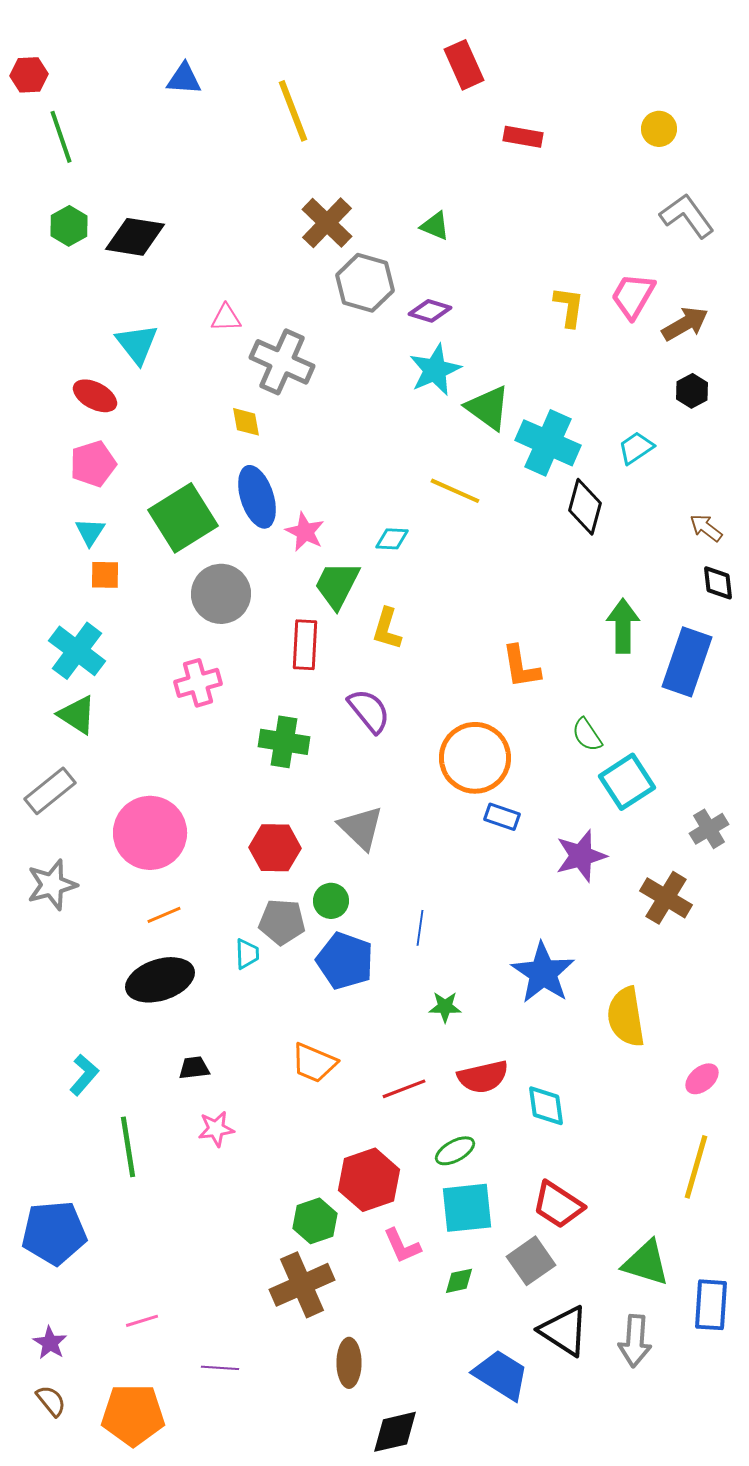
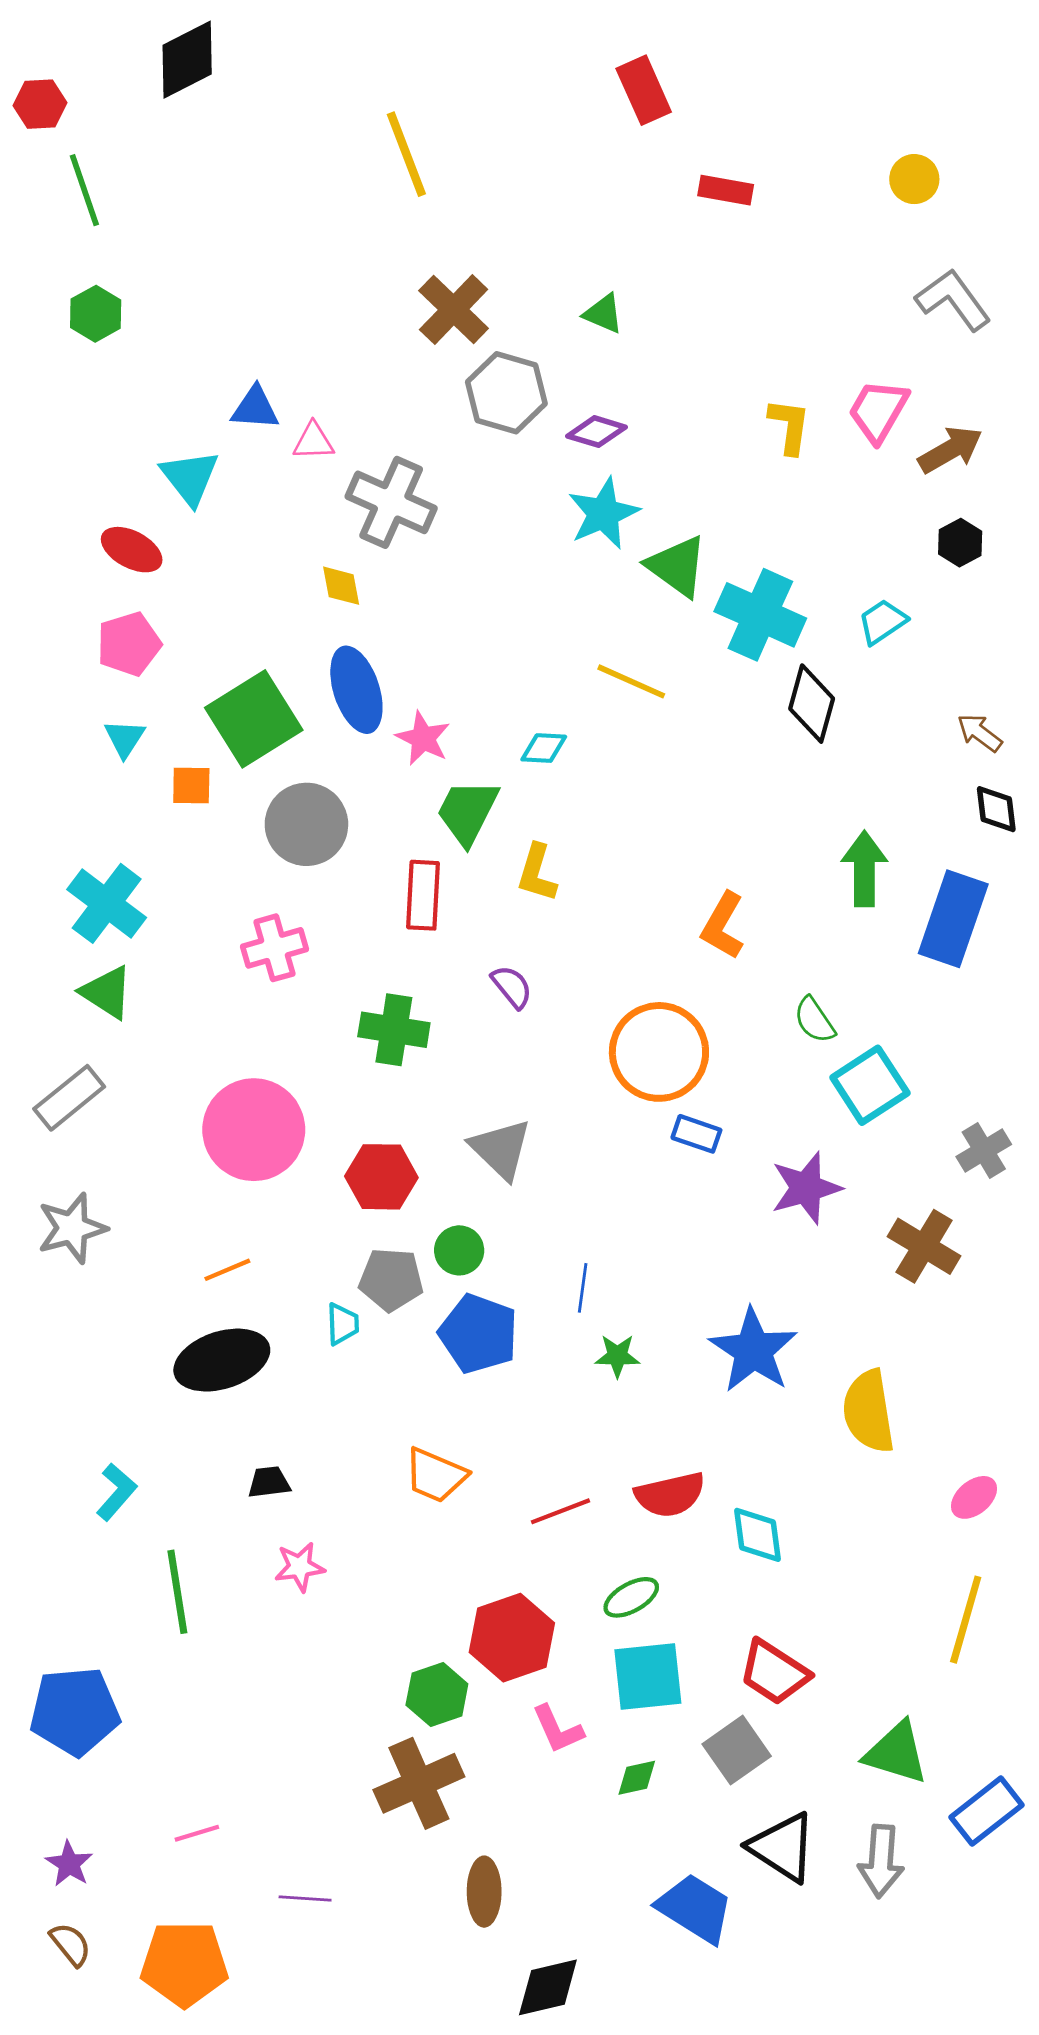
blue triangle: (184, 79) -> (255, 408), moved
black diamond: (135, 237) -> (187, 60), moved, turned -36
orange square: (105, 575) -> (191, 786), moved
orange L-shape: (521, 667) -> (723, 926), turned 39
purple semicircle: (369, 711) -> (512, 987), size x0.7
pink circle: (150, 833) -> (254, 1130), moved
green star: (445, 1007) -> (617, 1356), moved
blue rectangle: (711, 1305) -> (986, 1811), turned 48

